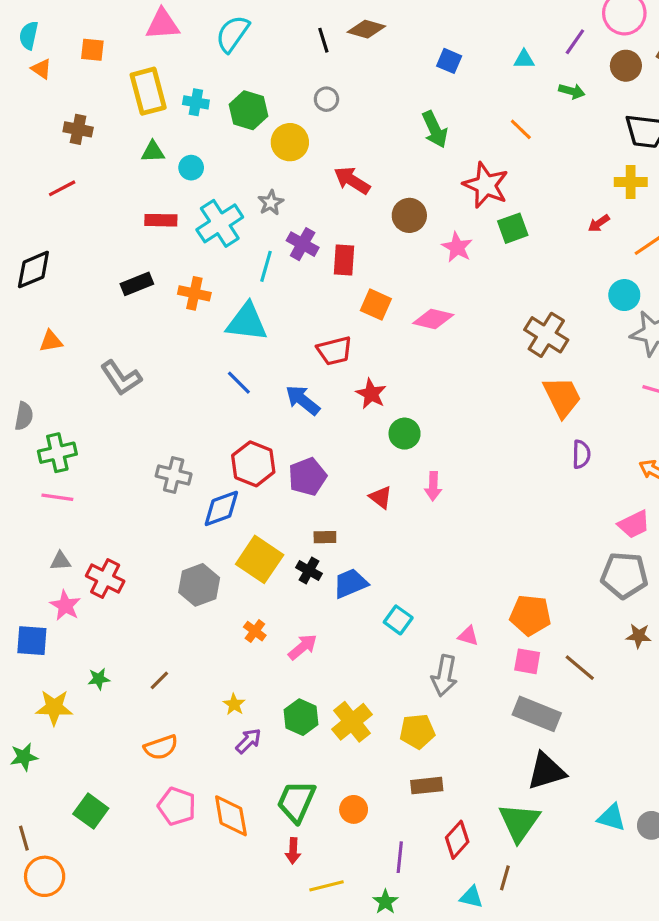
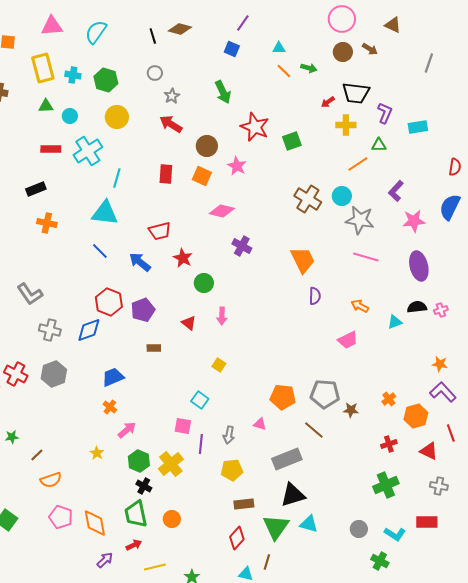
purple line: (575, 42) -> (243, 23), moved
orange line: (521, 129) -> (284, 71), moved
yellow circle: (290, 142) -> (117, 117), moved
gray star: (271, 203) -> (172, 96), moved
red arrow: (599, 223) -> (328, 102), moved
green square: (513, 228) -> (292, 141), moved
purple cross: (303, 244) -> (242, 246), moved
orange cross: (194, 293) -> (47, 223), moved
orange square: (376, 305) -> (202, 176), moved
brown cross: (546, 335) -> (308, 199), moved
gray L-shape: (121, 378) -> (30, 294), moved
gray cross: (174, 475) -> (50, 330), moved
yellow square: (260, 559) -> (219, 365), moved, size x0.5
black cross: (309, 571) -> (144, 486), moved
gray pentagon: (624, 575) -> (325, 394), moved
blue trapezoid: (350, 583) -> (113, 377), moved
gray hexagon: (199, 585) -> (54, 374), moved
pink triangle: (468, 636) -> (260, 424), moved
pink arrow: (303, 647) -> (127, 430), moved
pink square: (527, 661) -> (183, 426), moved
gray arrow: (444, 676) -> (229, 435), size x0.7
brown line: (159, 680) -> (37, 455), moved
gray rectangle: (537, 714) -> (287, 459), turned -44
yellow pentagon: (417, 731) -> (232, 470), moved
purple arrow: (248, 741) -> (105, 560), moved
brown rectangle: (427, 786) -> (244, 504), moved
green trapezoid: (296, 801) -> (136, 514), turned -36
cyan triangle: (612, 817) -> (309, 524), moved
red arrow: (293, 851) -> (134, 545), turned -119
purple line: (400, 857) -> (201, 444), moved

